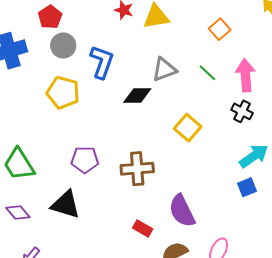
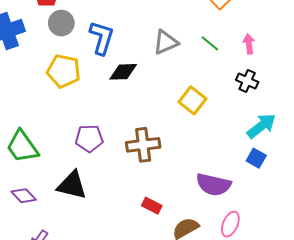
pink arrow: (246, 75) -> (249, 44), size x0.6
black diamond: (137, 96) -> (123, 72), moved
blue square: (247, 187) -> (256, 158), turned -36
purple semicircle: (182, 211) -> (213, 185), moved, turned -48

